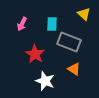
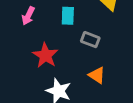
gray rectangle: (69, 42) -> (90, 40), size x0.6

